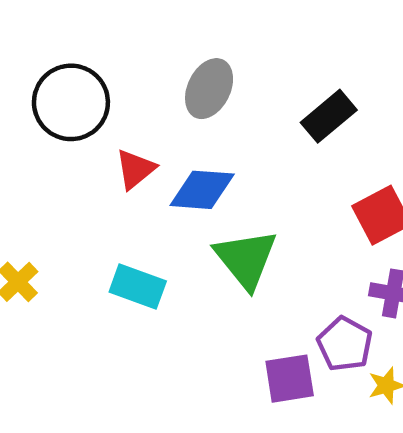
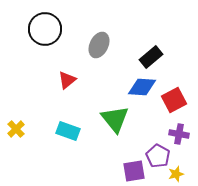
black circle: (71, 102) -> (45, 29), moved
blue diamond: (202, 190) -> (142, 87), moved

